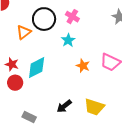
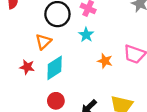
orange triangle: (24, 32) -> (43, 42), moved
red circle: (15, 83) -> (56, 101), moved

